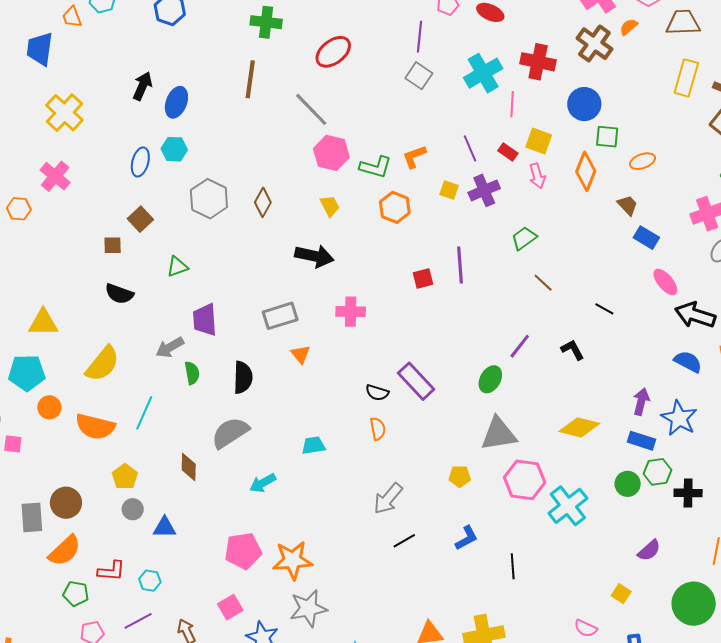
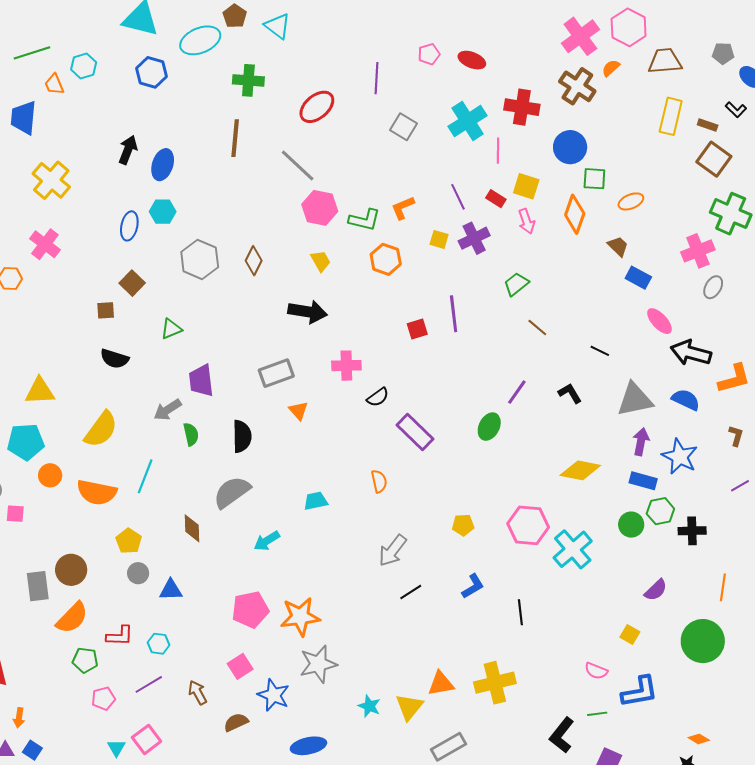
purple line: (419, 37) -> (376, 78), moved
black semicircle: (377, 393) -> (378, 397), moved, turned -50
gray triangle: (499, 434) -> (635, 400), moved

